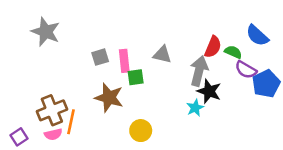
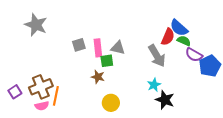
blue semicircle: (257, 35) -> (179, 28), moved
gray triangle: (162, 55) -> (118, 48), moved
gray arrow: (199, 71) -> (157, 56), turned 135
black star: (209, 91) -> (165, 100), moved
brown star: (109, 98) -> (98, 77), moved, size x0.6
purple square: (19, 137) -> (15, 92), moved

